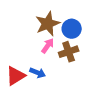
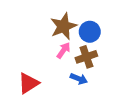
blue arrow: (38, 73) -> (79, 79), moved

